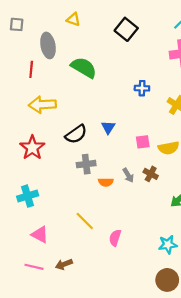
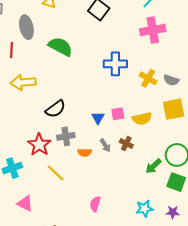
blue cross: (142, 88) -> (115, 64), size x1.6
blue triangle: (108, 127) -> (98, 118), moved
red star: (32, 148) -> (39, 145), moved
yellow line: (85, 221) -> (56, 173), moved

